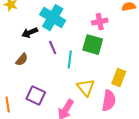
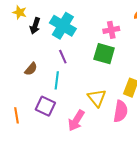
black arrow: (30, 33) -> (35, 26), moved, turned -49
cyan line: (70, 60) -> (57, 80), moved

